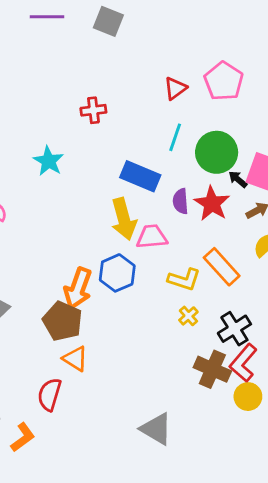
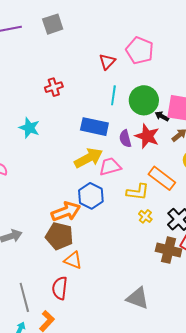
gray square: (108, 21) -> (53, 24), turned -30
yellow arrow: (124, 219) -> (88, 158), turned -92
orange arrow: (78, 288) -> (66, 212), turned -120

